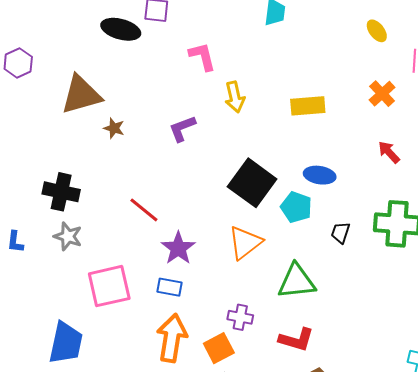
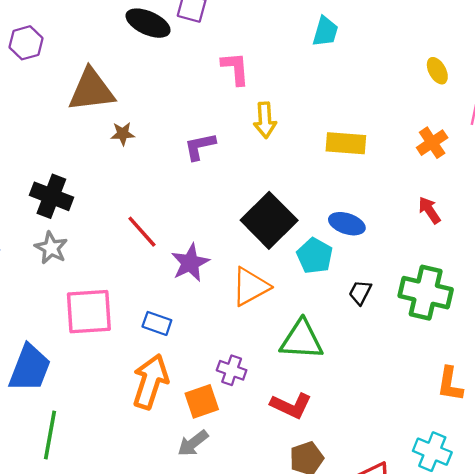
brown star: (114, 128) -> (123, 134), turned -30
purple star: (178, 248) -> (190, 263), moved

